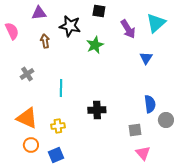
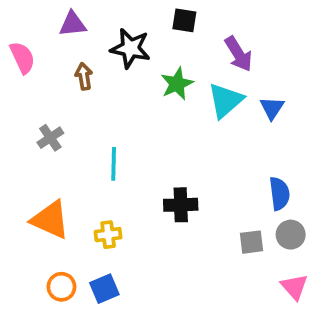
cyan triangle: (156, 23) -> (225, 100), moved
gray circle: (166, 120) -> (291, 235), moved
orange circle: (31, 145) -> (61, 287), moved
pink triangle: (143, 153) -> (294, 287), moved

